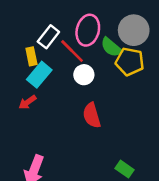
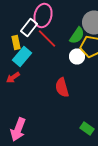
pink ellipse: (88, 30) -> (43, 16), moved
green semicircle: (111, 47) -> (77, 36), turned -96
white circle: (84, 75) -> (77, 56), moved

